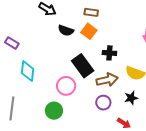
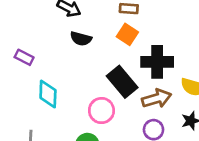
black semicircle: (66, 30) -> (81, 39), moved
black cross: (109, 53) -> (157, 62), size x1.6

